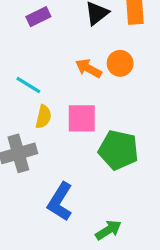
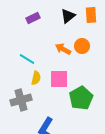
green pentagon: (118, 150) -> (81, 98), turned 30

